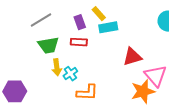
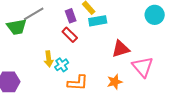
red rectangle: (79, 42) -> (70, 35), turned 42
green trapezoid: (48, 45) -> (17, 27), moved
orange star: (143, 91) -> (115, 82), moved, size x0.7

